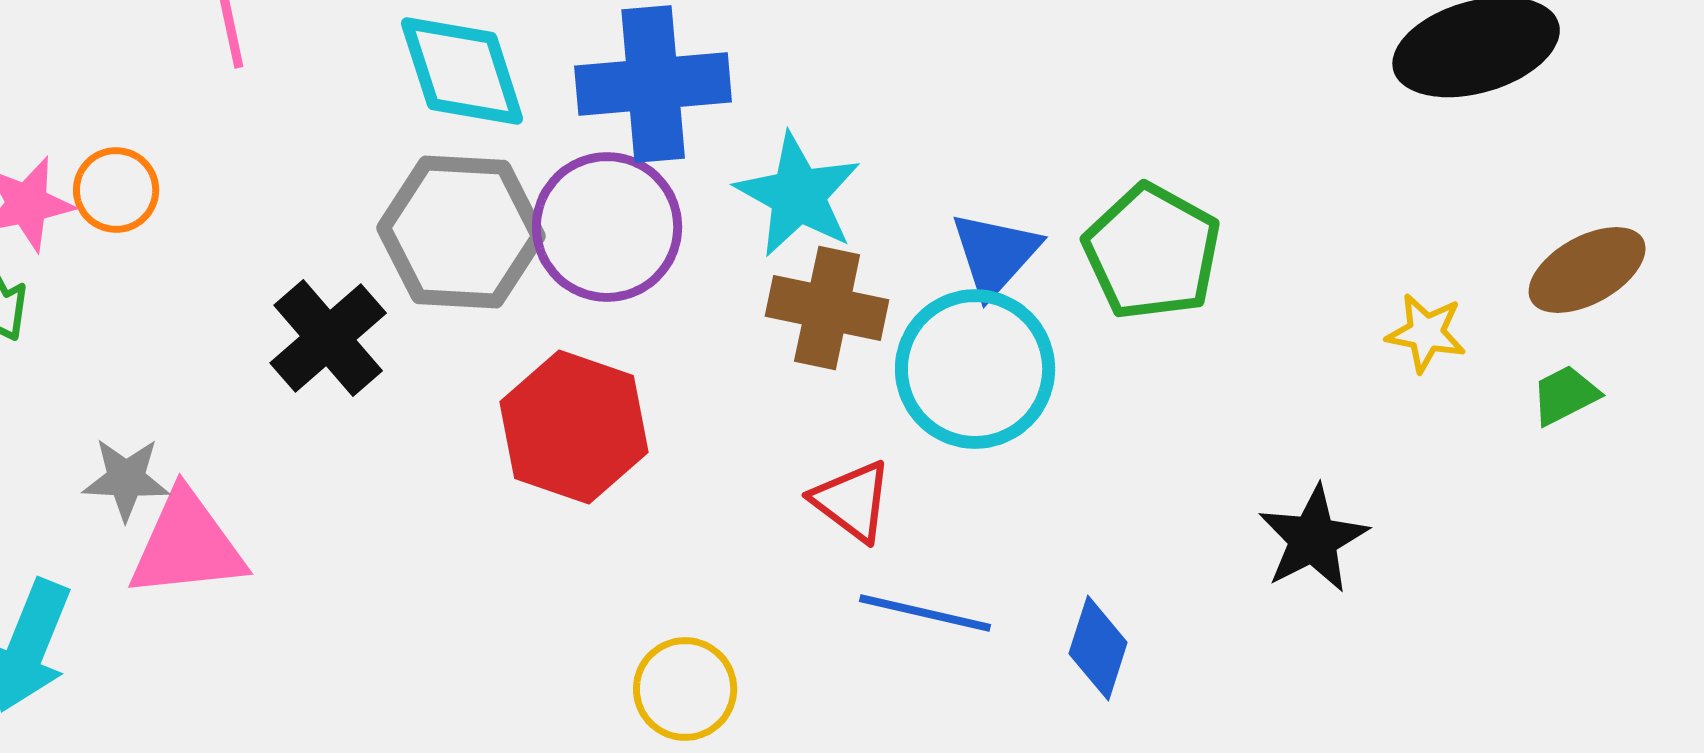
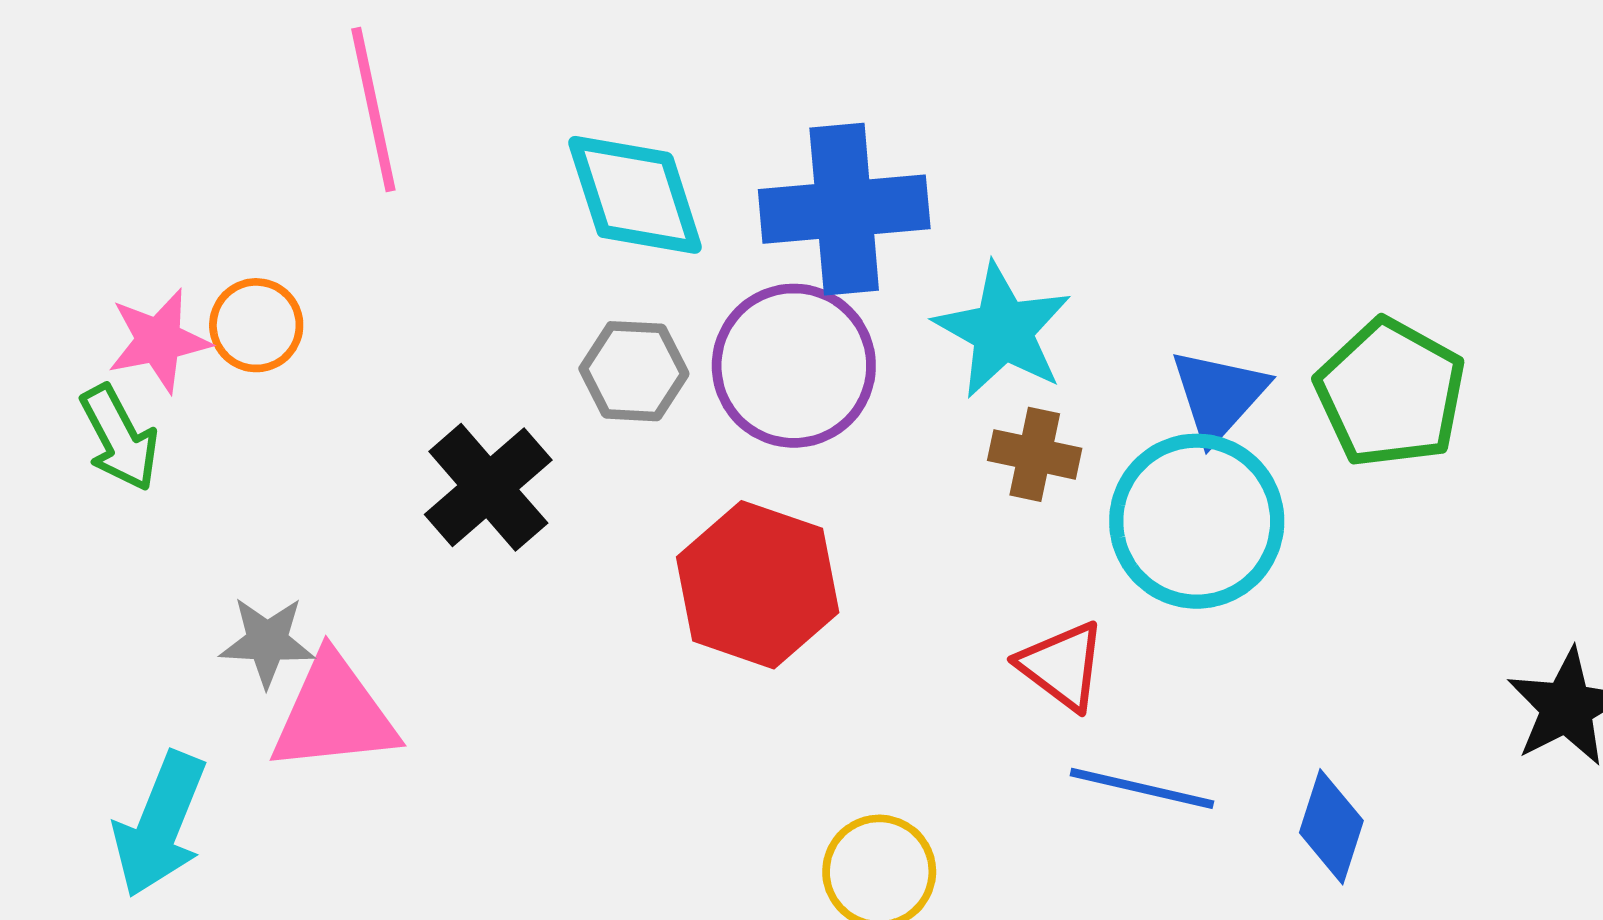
gray hexagon: (461, 232) -> (634, 371), size x0.6
brown cross: (827, 308) -> (1035, 454), size x0.7

